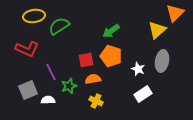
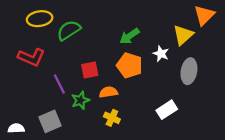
red square: (86, 60) -> (90, 70), moved
white star: (138, 69) -> (161, 54), moved
gray square: (28, 90) -> (50, 121), moved
white semicircle: (48, 100) -> (16, 128), moved

